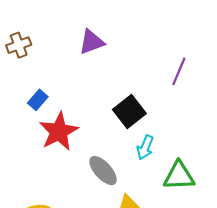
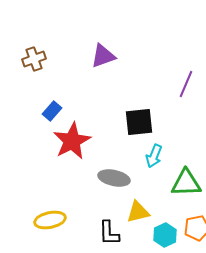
black square: (129, 112) -> (139, 122), turned 32
gray ellipse: (103, 171) -> (114, 178), turned -36

